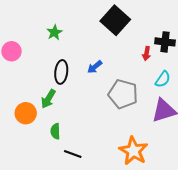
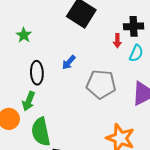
cyan semicircle: (163, 79) -> (136, 53), moved
green semicircle: (55, 131) -> (41, 132), size x1.8

